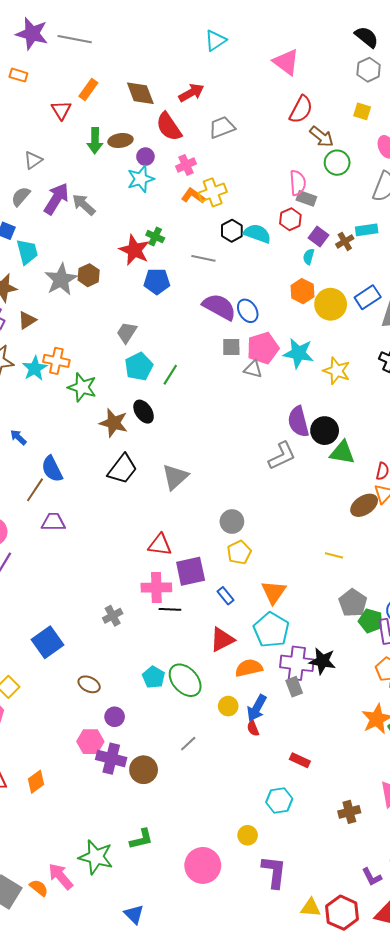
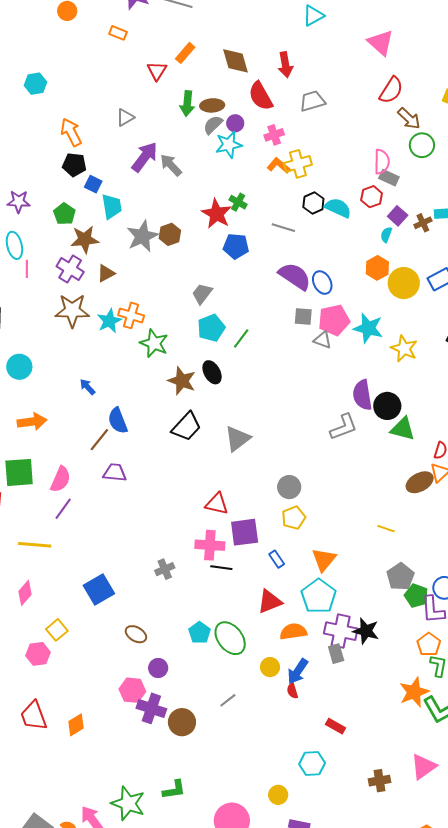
red arrow: (191, 93) -> (285, 65), turned 105
gray semicircle: (21, 197) -> (213, 125), moved

